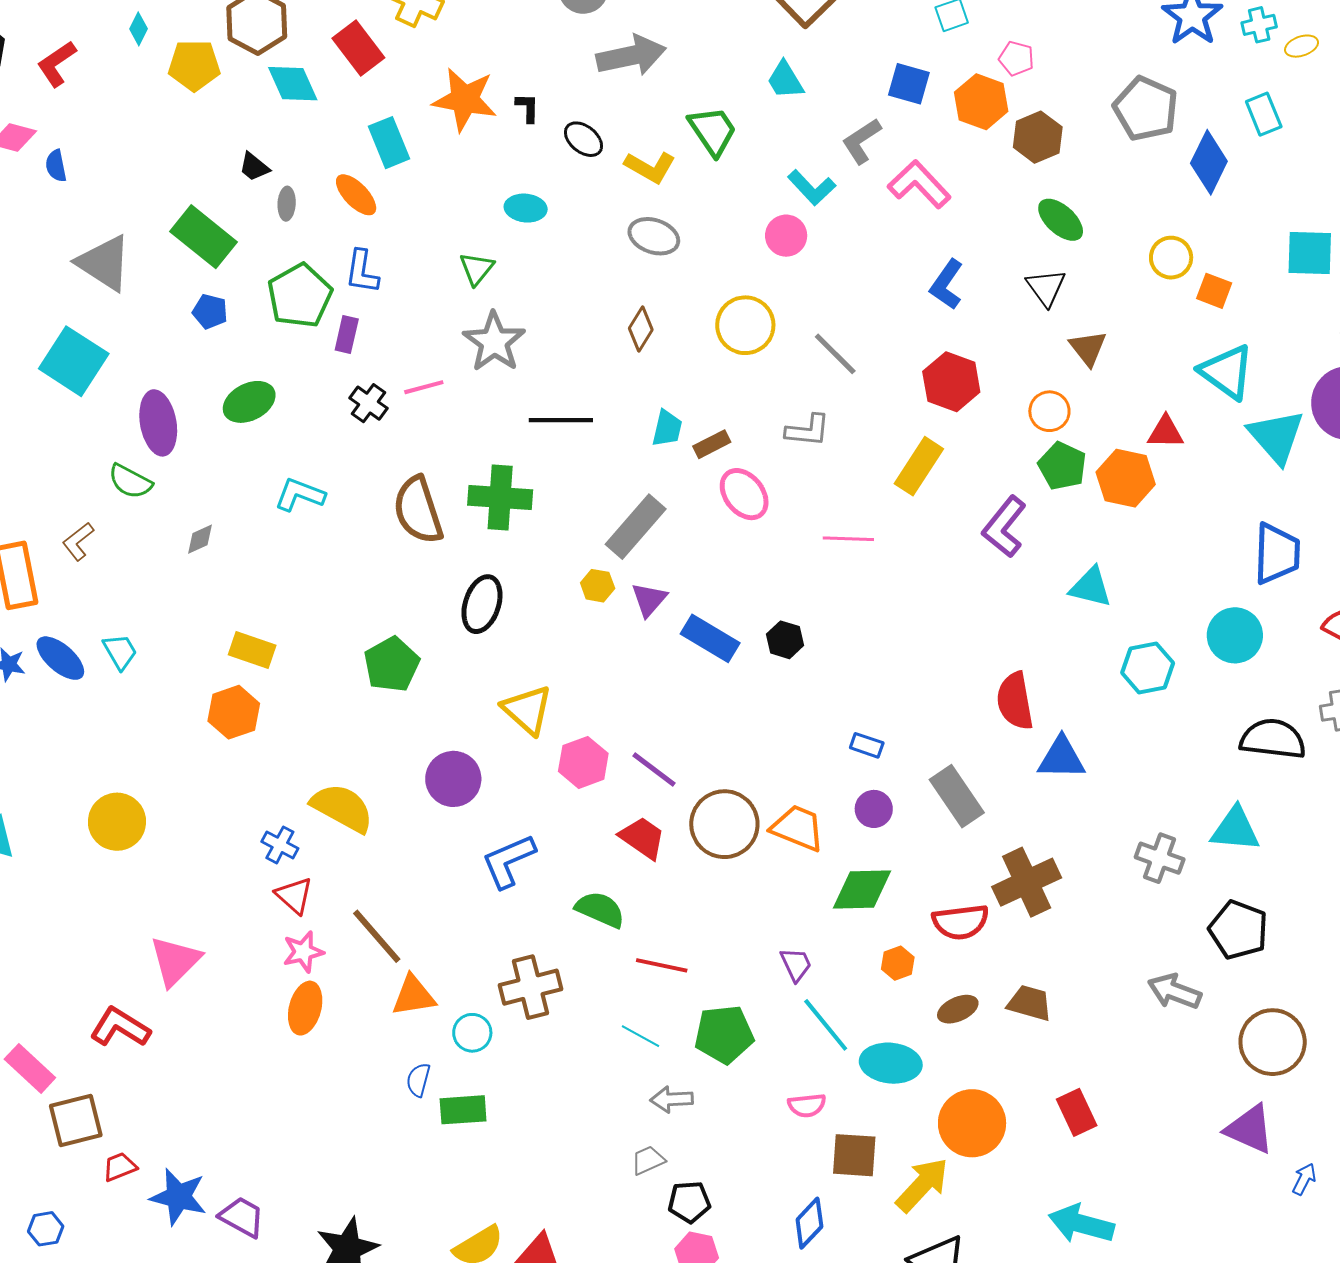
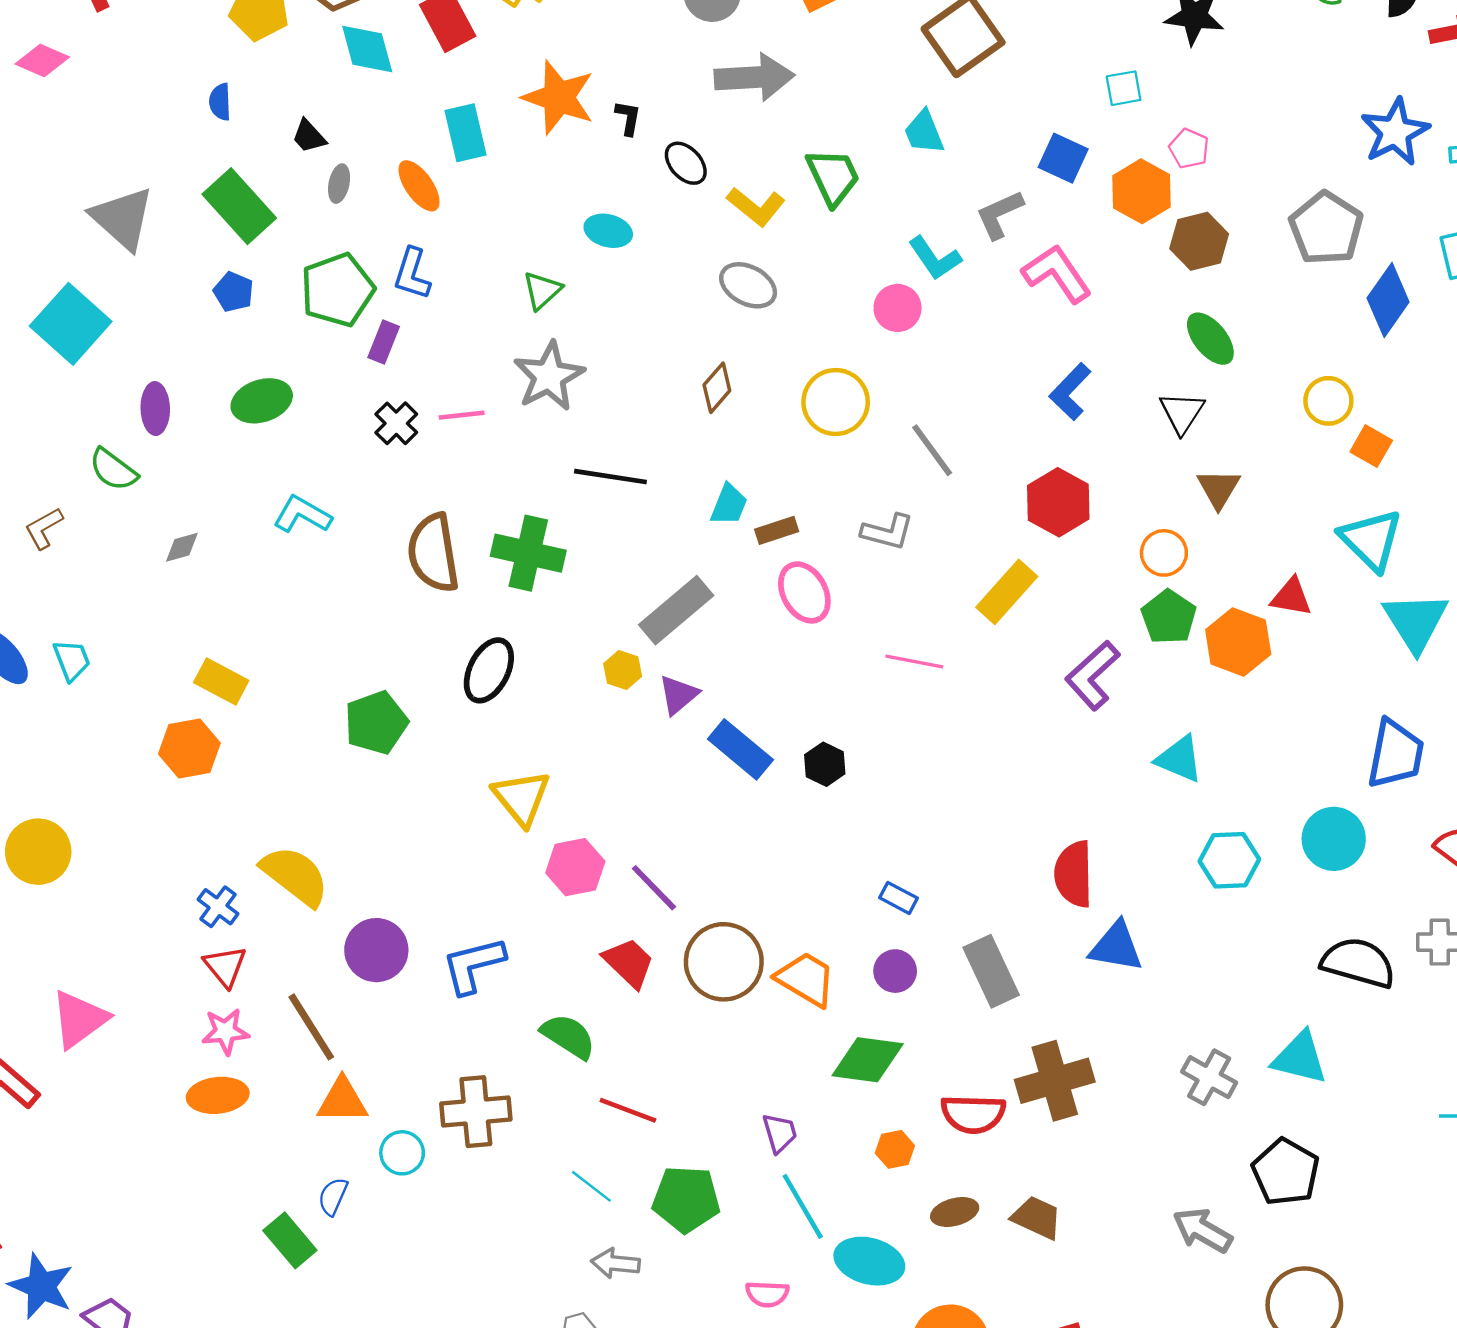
blue semicircle: (56, 166) -> (220, 102), moved
purple ellipse: (158, 423) -> (155, 409), size x0.7
purple circle: (453, 779) -> (376, 950), moved
orange ellipse: (305, 1008) -> (218, 1095), turned 60
green rectangle: (463, 1110) -> (290, 1240), moved, turned 45

